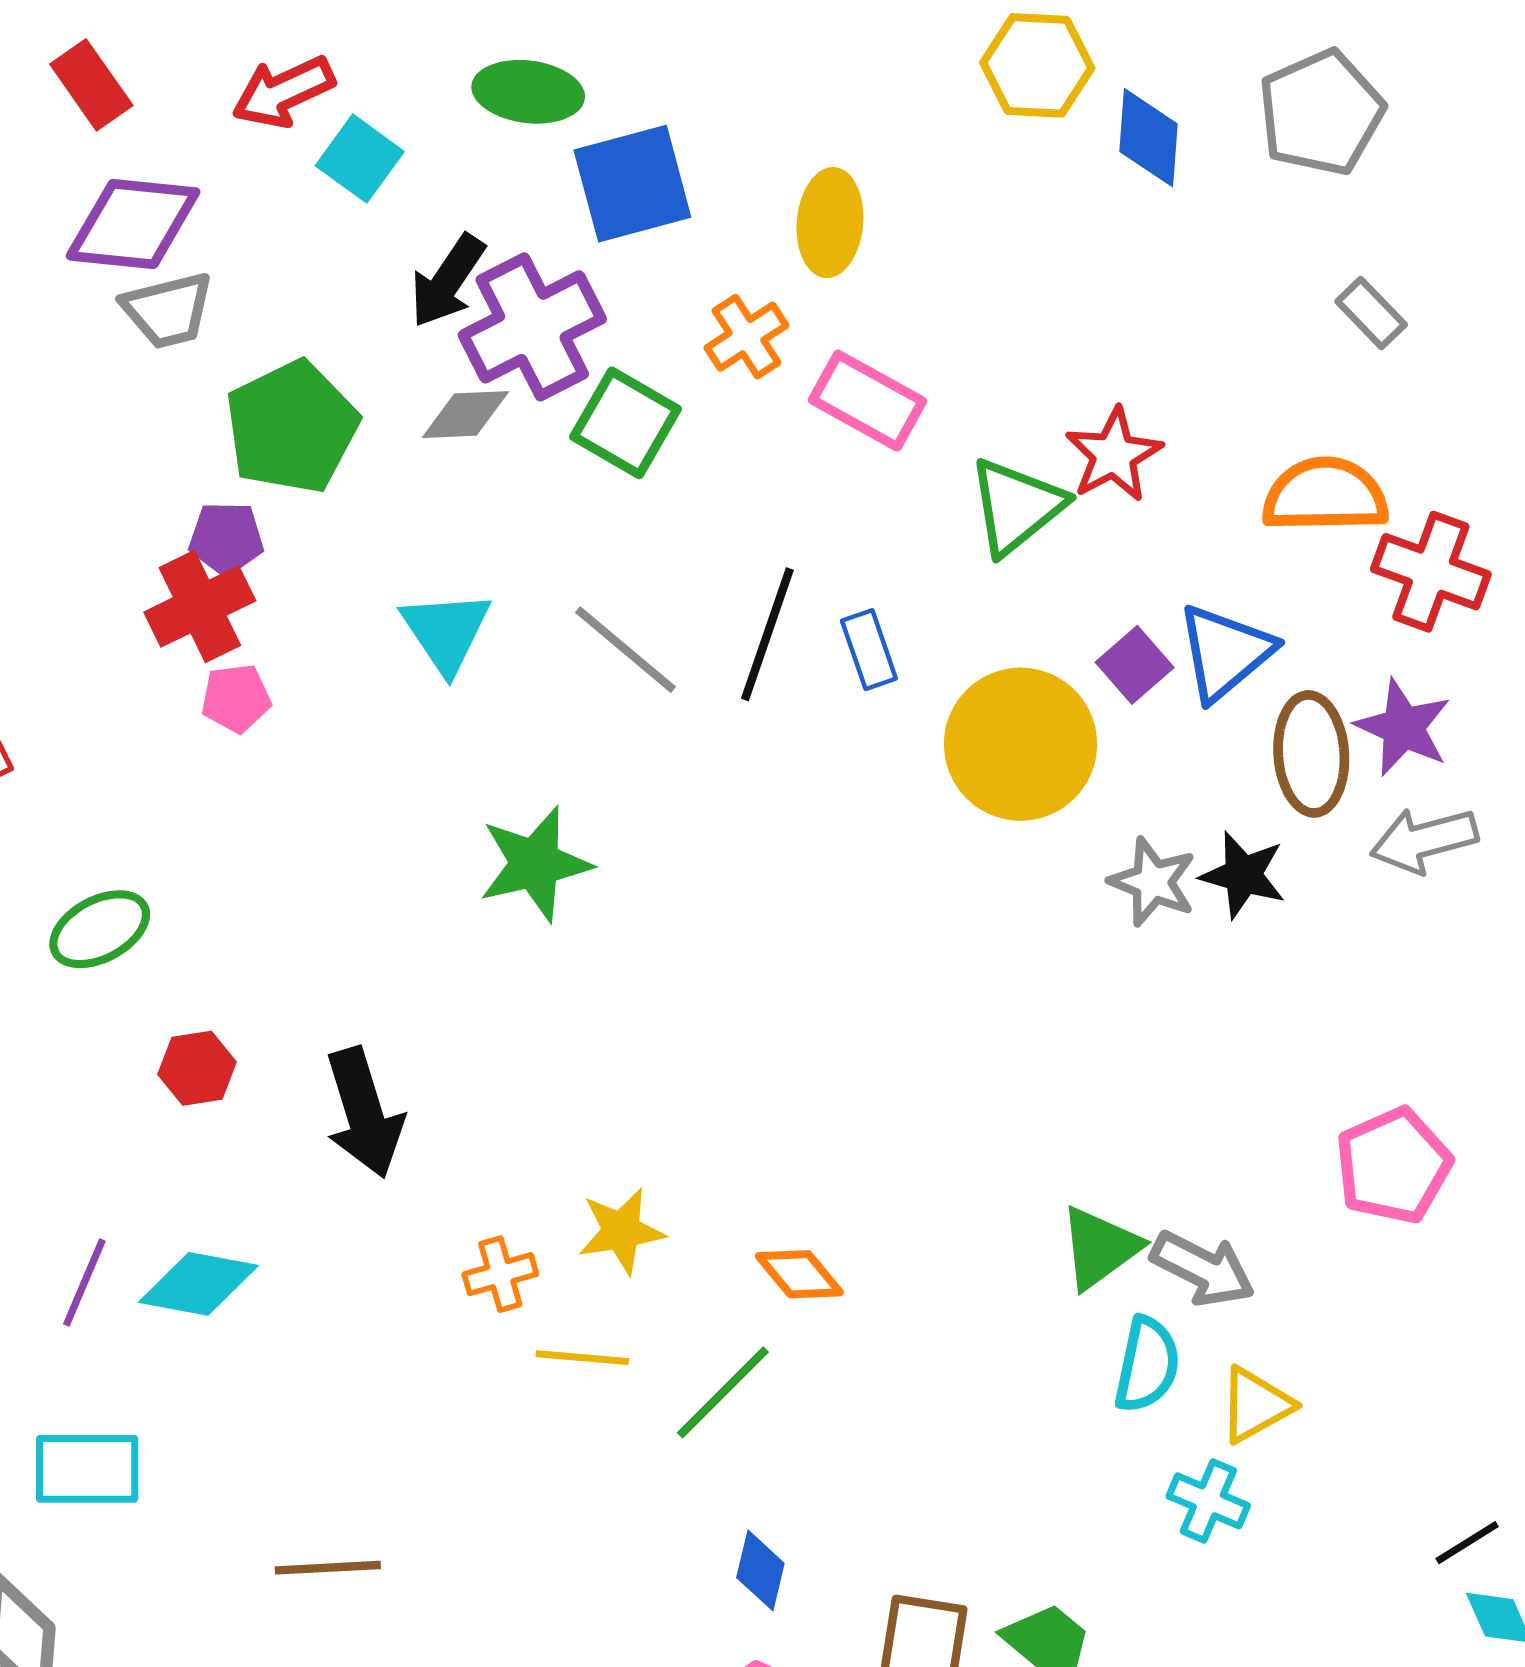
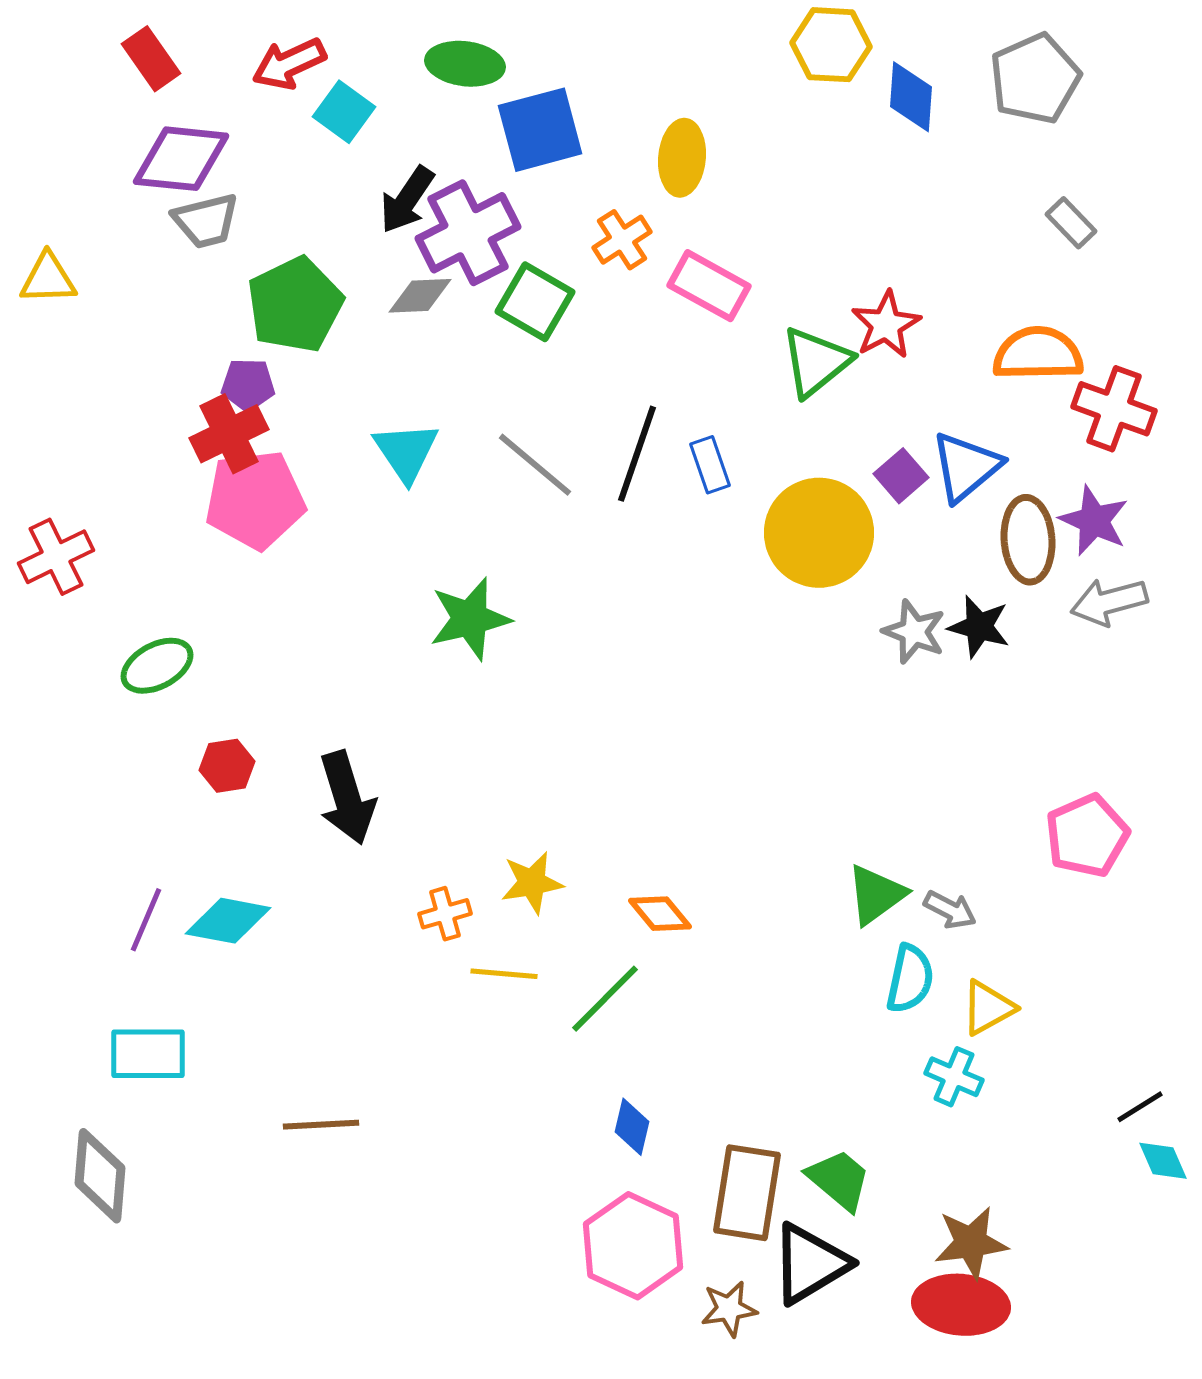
pink pentagon: (236, 698) -> (255, 500), size x2.0
gray arrow: (1203, 1269) -> (950, 910), size x0.7

